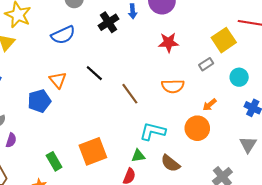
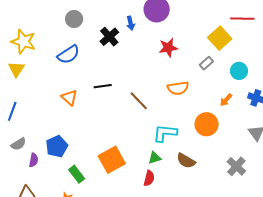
black line: (94, 73) -> (103, 86), turned -42
blue pentagon: (39, 101) -> (57, 146), moved
orange arrow: (210, 105) -> (226, 100), moved

